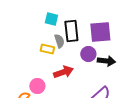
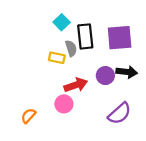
cyan square: (51, 19) -> (62, 22), turned 32
purple circle: (88, 54) -> (105, 76), moved
pink circle: (37, 86) -> (64, 104), moved

